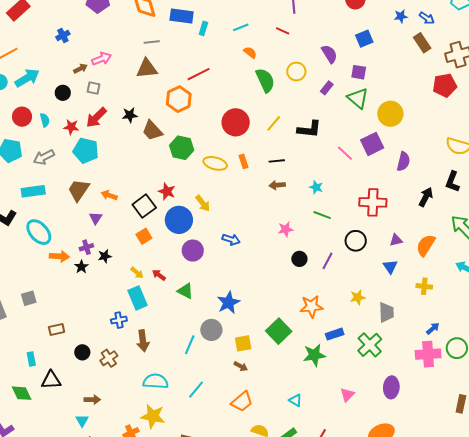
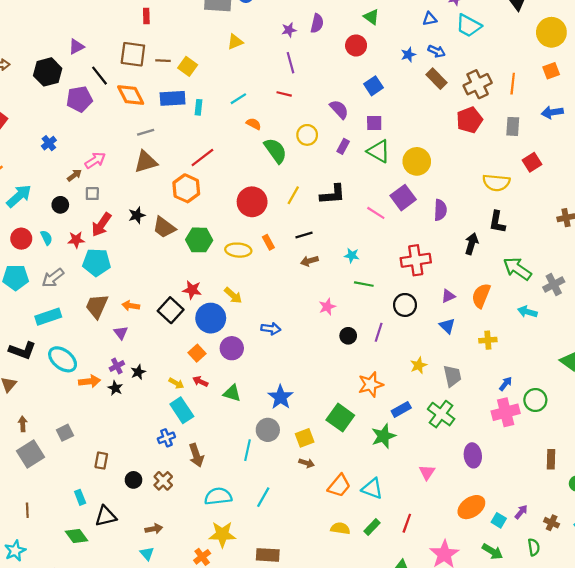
orange square: (144, 236) -> (197, 353), moved
brown rectangle: (57, 329) -> (101, 461), turned -56
cyan triangle: (295, 400) -> (372, 489), size x1.5
orange trapezoid: (242, 402) -> (339, 486), moved

